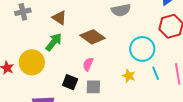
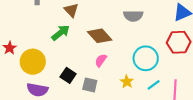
yellow circle: (32, 62) -> (33, 62), moved
pink semicircle: (88, 64) -> (101, 60), moved
cyan line: (156, 73) -> (154, 85), turned 64

